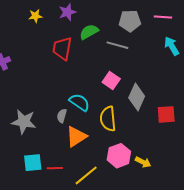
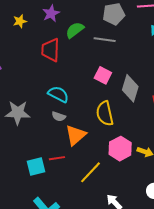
cyan semicircle: (80, 102) -> (58, 94), moved
gray semicircle: (62, 116) -> (59, 116), turned -80
gray star: (24, 122) -> (18, 113), moved
red line: (55, 168) -> (57, 158), moved

